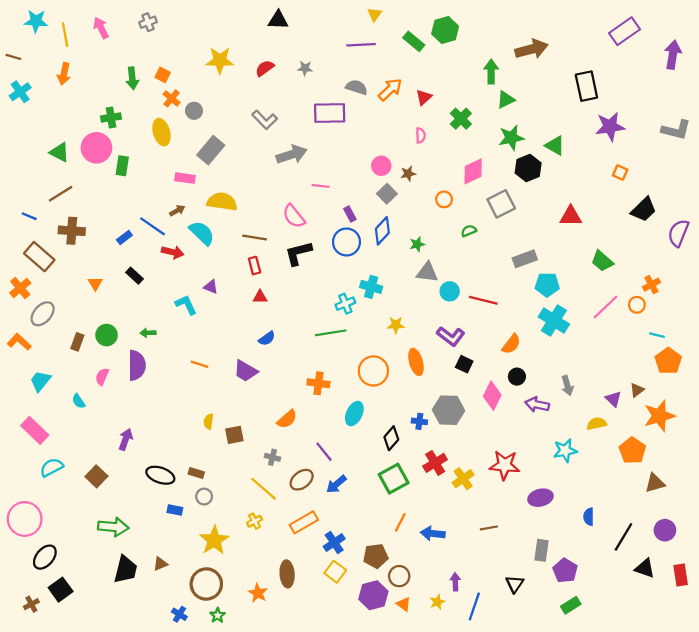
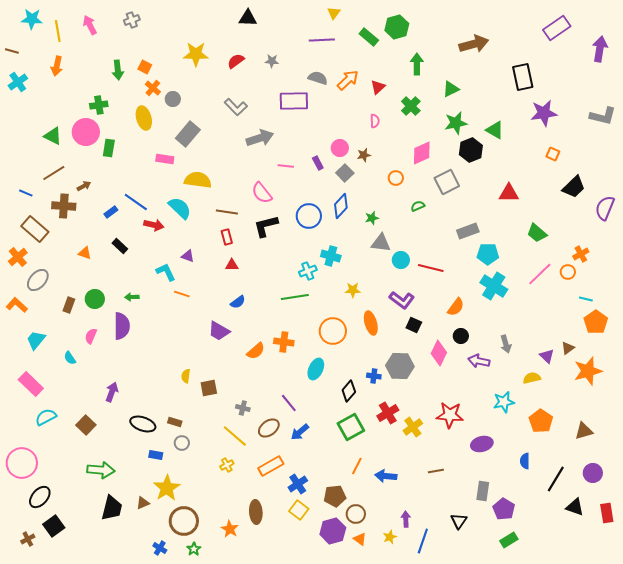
green arrow: (491, 72) -> (417, 64), moved
brown arrow: (177, 211) -> (84, 186), moved
purple rectangle: (350, 214) -> (318, 163), moved
orange triangle: (95, 283) -> (85, 253), turned -40
orange line: (200, 364) -> (182, 294), moved
orange semicircle: (287, 419) -> (256, 351), moved
orange pentagon: (632, 451) -> (541, 421), moved
yellow star: (214, 540) -> (167, 488), moved

